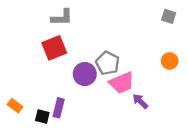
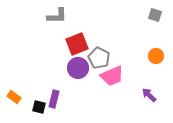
red square: (54, 48) -> (77, 44), moved
purple arrow: (140, 101) -> (149, 95), moved

